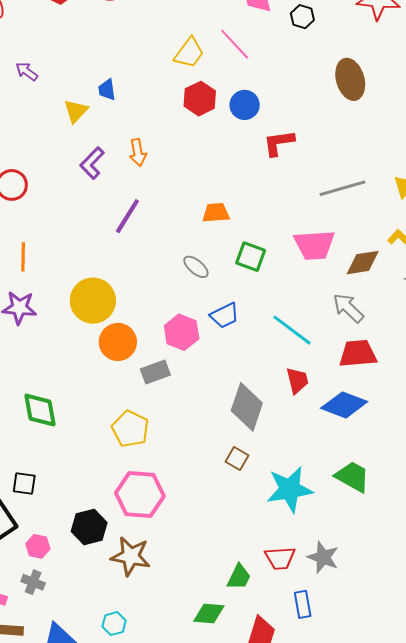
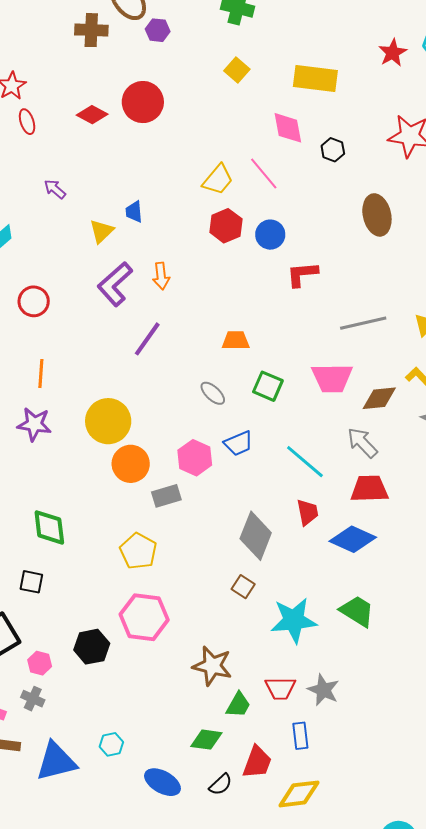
purple L-shape: (92, 163) -> (115, 284), size x1.4
black square: (24, 483) -> (31, 582), moved
brown star: (131, 556) -> (212, 666), moved

